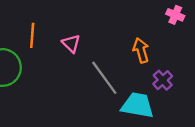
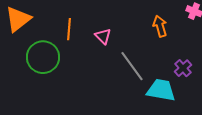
orange arrow: (141, 50) -> (160, 26), moved

